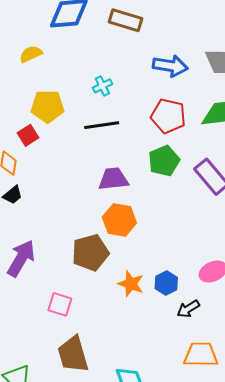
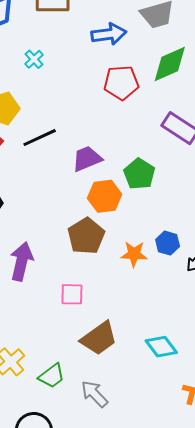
cyan cross: (102, 86) -> (34, 59), moved
black line: (102, 125) -> (40, 138), moved
green pentagon: (164, 161) -> (139, 174), moved
brown trapezoid: (73, 354) -> (99, 338), turned -93

